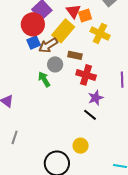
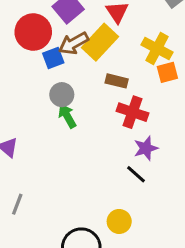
orange square: (85, 15) -> (167, 72), moved
red circle: (33, 24) -> (33, 32), moved
brown arrow: (48, 45) -> (74, 43), moved
gray circle: (55, 64) -> (62, 95), moved

